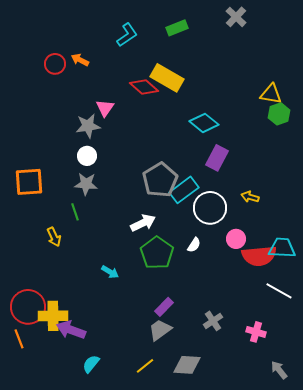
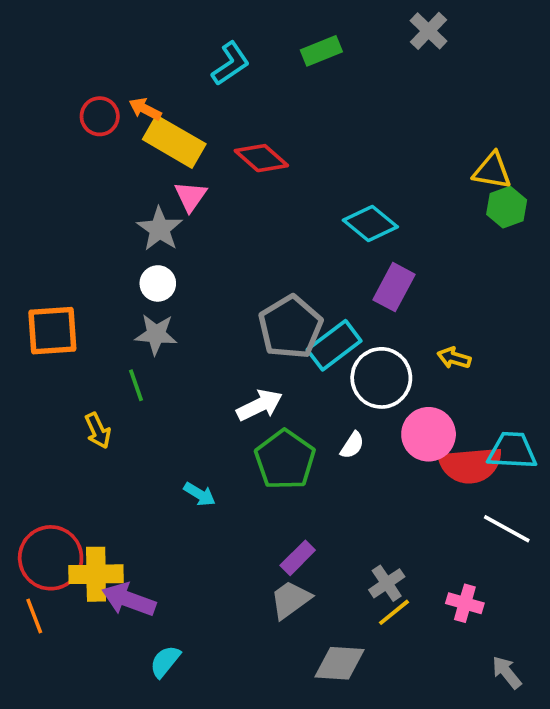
yellow rectangle: (167, 78) -> (174, 142), moved
gray star: (88, 126) -> (160, 229), turned -30
pink circle: (236, 239) -> (429, 434), size x1.5
yellow line: (145, 366) -> (394, 612), moved

